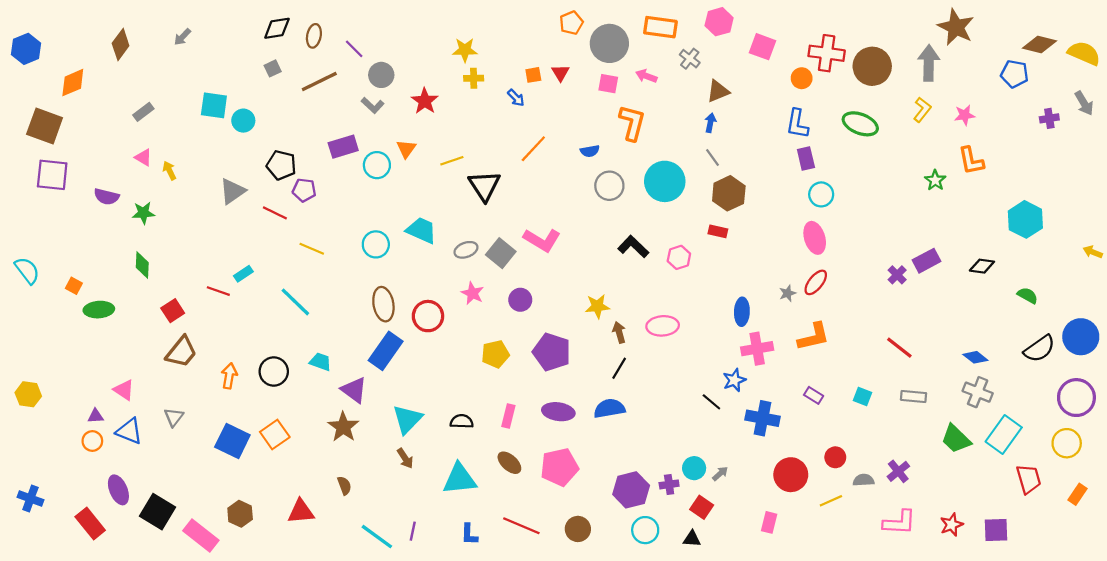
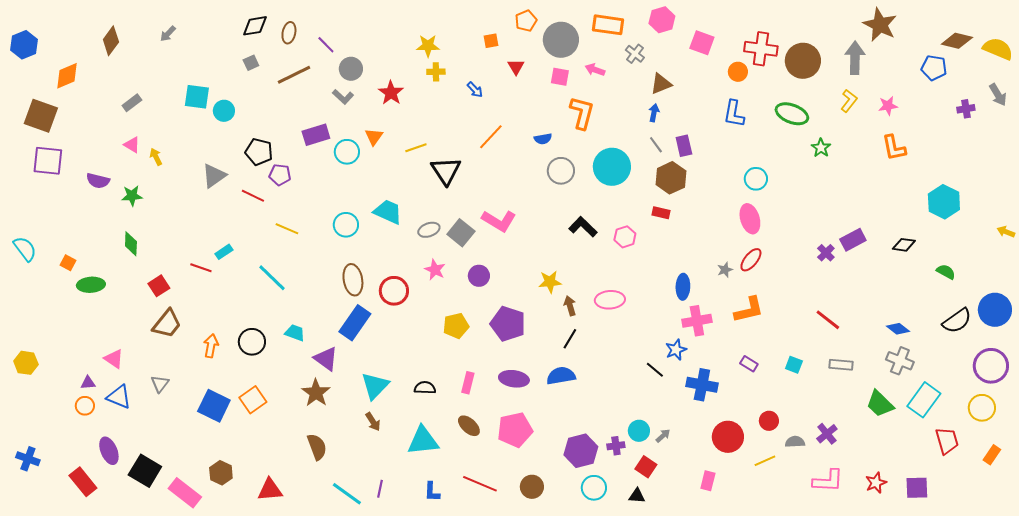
orange square: (533, 75) -> (491, 41), moved
purple rectangle: (806, 159) -> (684, 146), moved
green star: (935, 180) -> (821, 148), moved
brown semicircle: (344, 486) -> (317, 447), size x1.5
red triangle: (301, 512) -> (270, 490), moved

